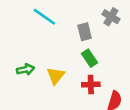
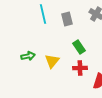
cyan line: (44, 17) -> (43, 14), turned 42
gray rectangle: (85, 32) -> (67, 19), moved

